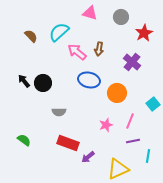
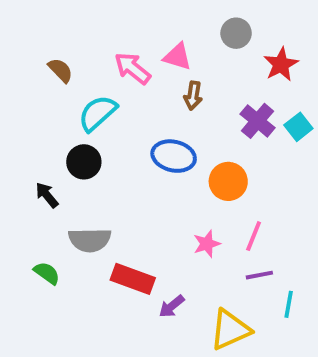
pink triangle: (90, 13) -> (178, 57), moved
cyan semicircle: (59, 32) -> (98, 113), moved
pink arrow: (77, 52) -> (133, 68), moved
black arrow: (24, 81) -> (47, 195), moved
cyan square: (153, 104) -> (298, 127), moved
gray semicircle: (59, 112) -> (90, 240), moved, size x1.5

